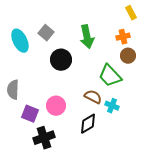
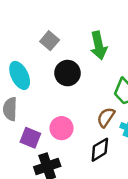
cyan ellipse: (20, 41) -> (20, 75), moved
brown semicircle: (93, 97) -> (106, 117), turned -84

